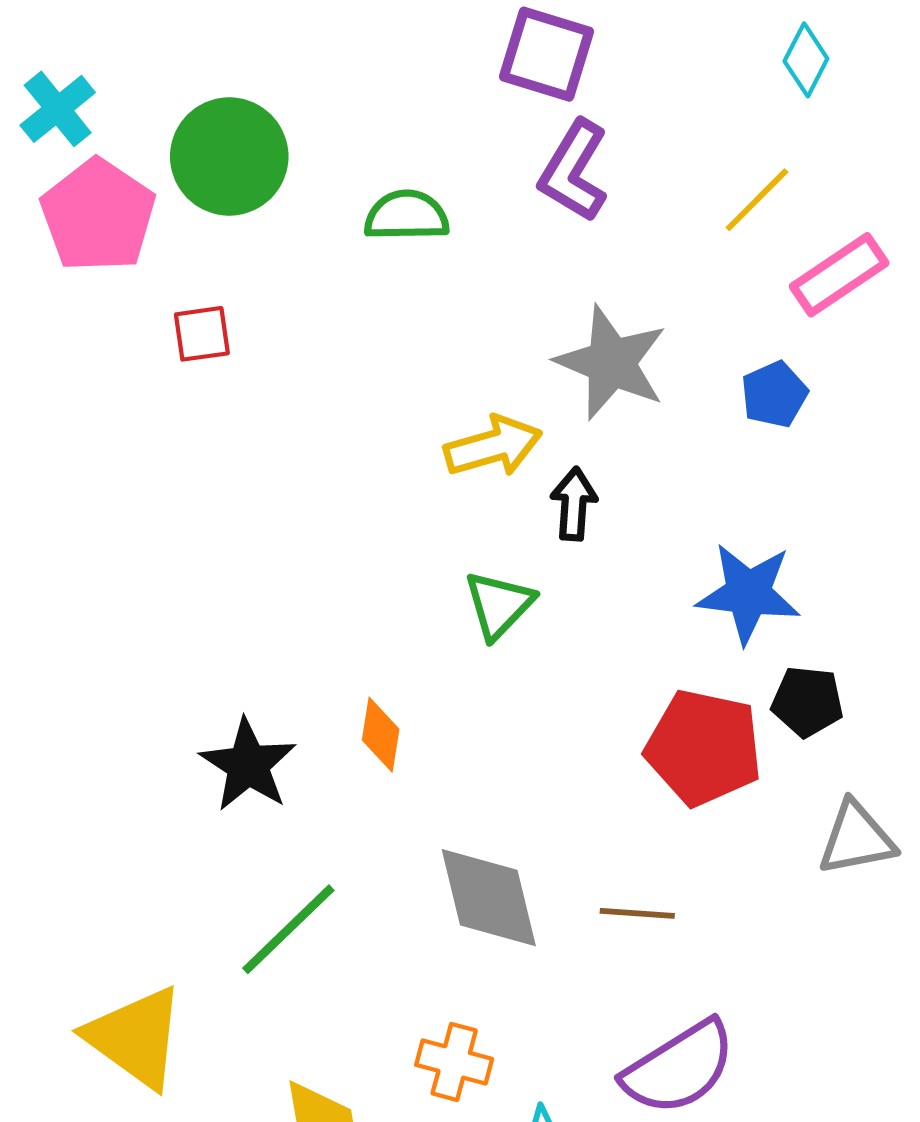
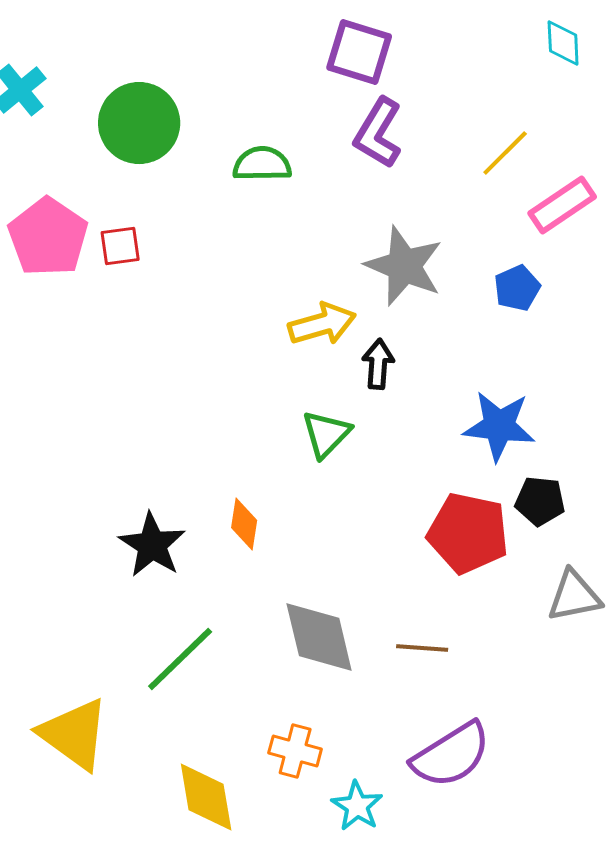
cyan diamond: (806, 60) -> (563, 43), moved, turned -30
pink pentagon: (98, 216) -> (48, 237), moved

